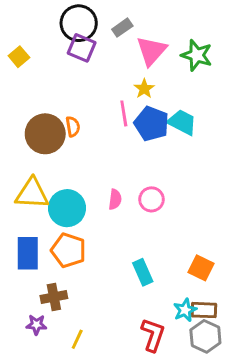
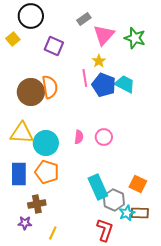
black circle: (79, 23) -> (31, 16), moved
purple square: (82, 48) -> (54, 46), moved
orange semicircle: (73, 127) -> (50, 87), size x1.6
cyan rectangle: (143, 272) -> (98, 187), size x1.4
gray hexagon: (205, 336) -> (114, 200), moved

